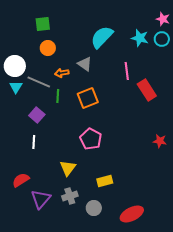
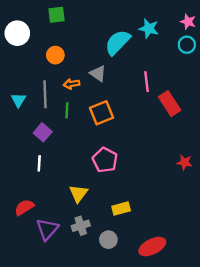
green square: (43, 24) -> (57, 15), moved
cyan star: (140, 38) -> (149, 29), moved
white circle: (15, 66) -> (17, 33), moved
gray line: (39, 82) -> (45, 94), turned 65

